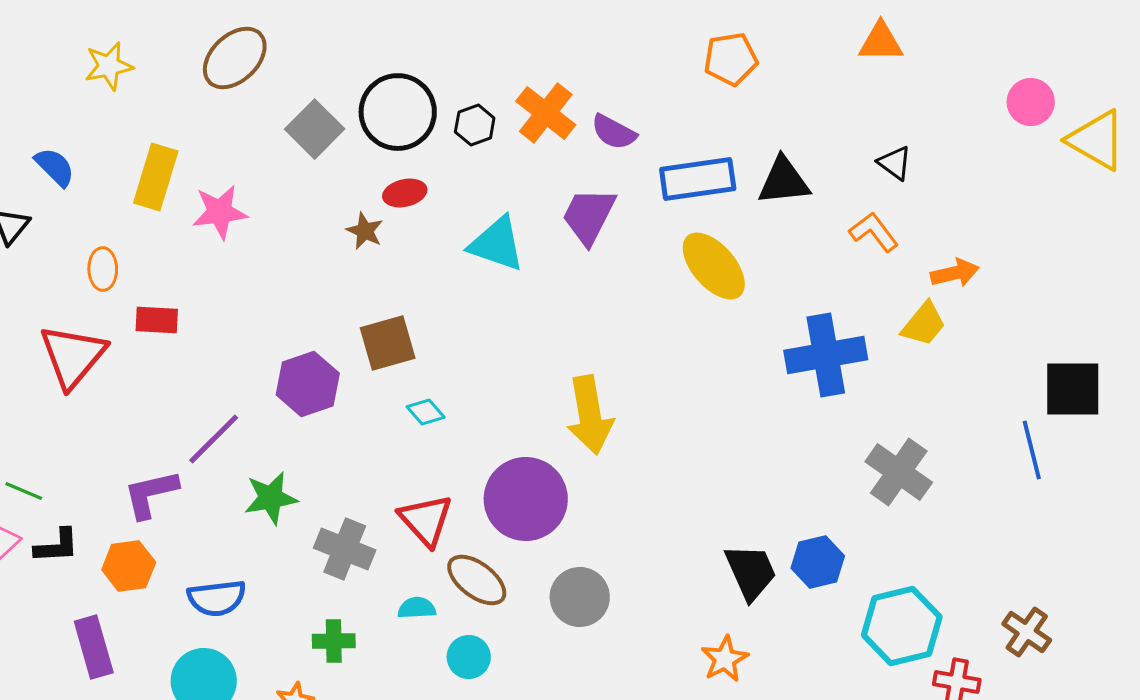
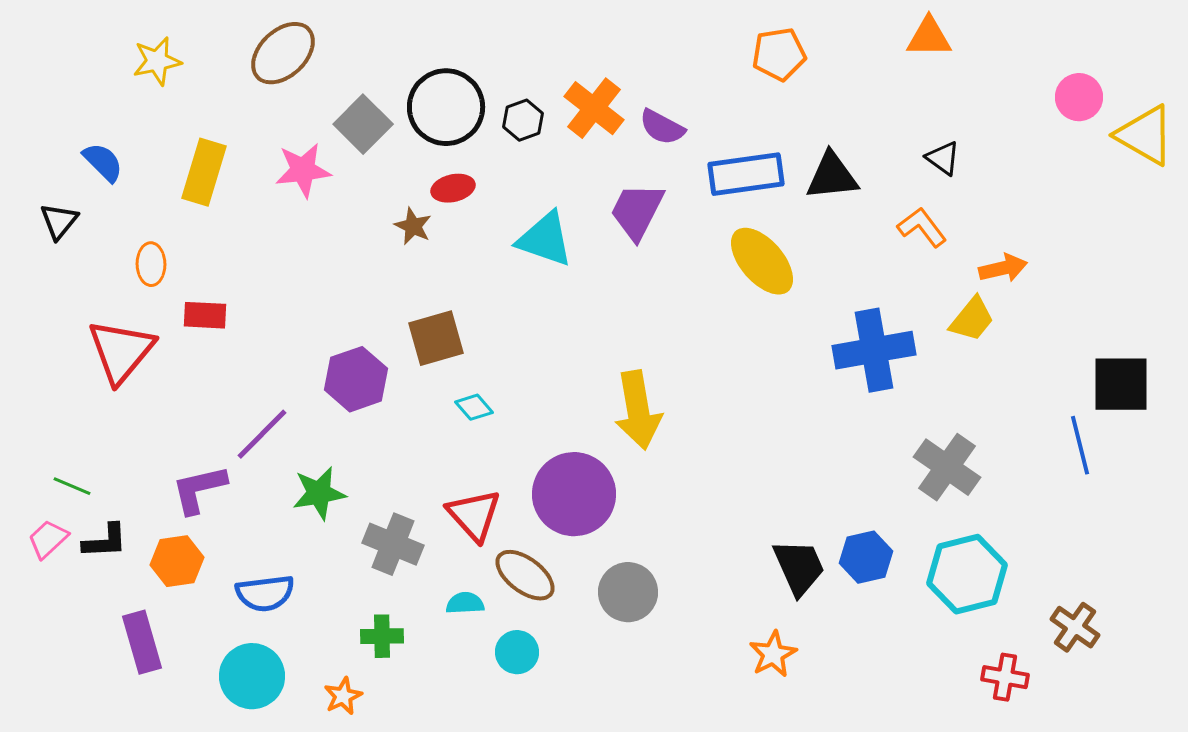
pink star: (220, 212) -> (303, 170), moved
cyan hexagon: (902, 626) -> (967, 574), moved

